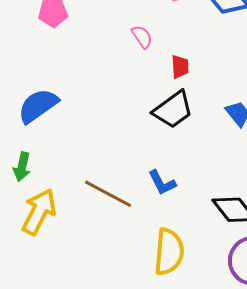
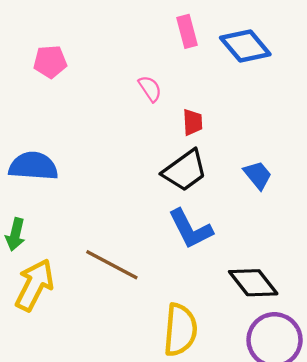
blue semicircle: (38, 106) -> (33, 166), turned 39
blue L-shape: (162, 183) -> (190, 229), moved, size x1.4

